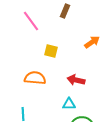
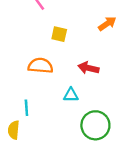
cyan triangle: (69, 104) -> (71, 95), moved

